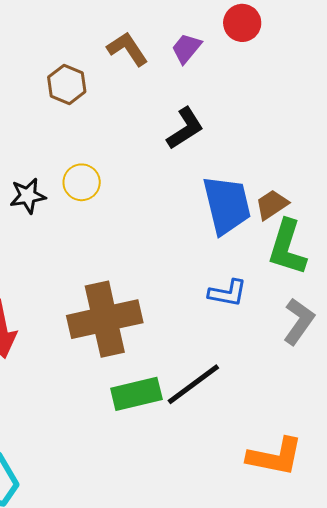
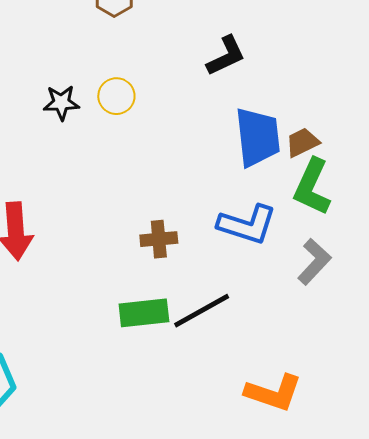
blue L-shape: (228, 293) -> (247, 224), size x1.5
brown cross: (105, 319) -> (159, 239), moved, size x0.5

